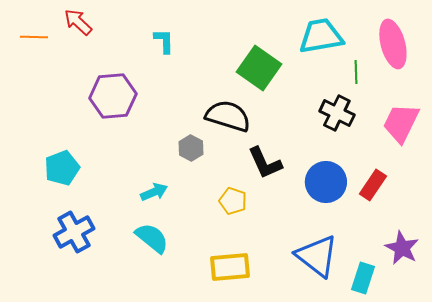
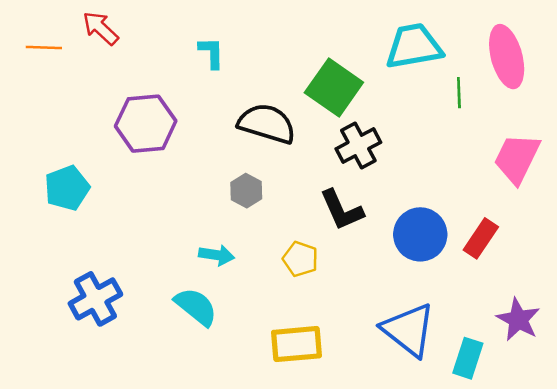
black cross: (337, 113) -> (358, 146), moved, turned 36
black semicircle: (228, 116) -> (267, 124), moved
cyan pentagon: (62, 168) -> (67, 188), moved
cyan arrow: (154, 192) -> (217, 255), moved, turned 32

